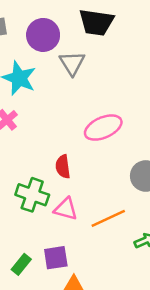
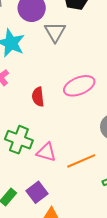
red semicircle: (63, 167) -> (38, 97), moved
purple square: (56, 258) -> (37, 192), turned -30

